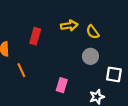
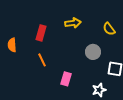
yellow semicircle: (93, 32) -> (109, 29), moved
orange line: (21, 70) -> (42, 60), moved

